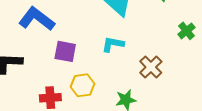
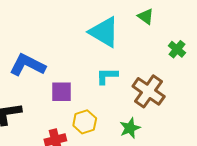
brown cross: (151, 67) -> (149, 91), size x1.4

